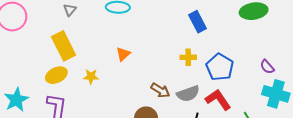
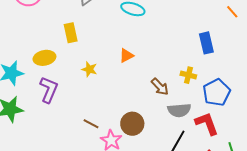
yellow rectangle: (64, 46) -> (71, 33), size x0.7
yellow ellipse: (56, 75) -> (44, 58), moved
brown arrow: (160, 90) -> (160, 87), moved

